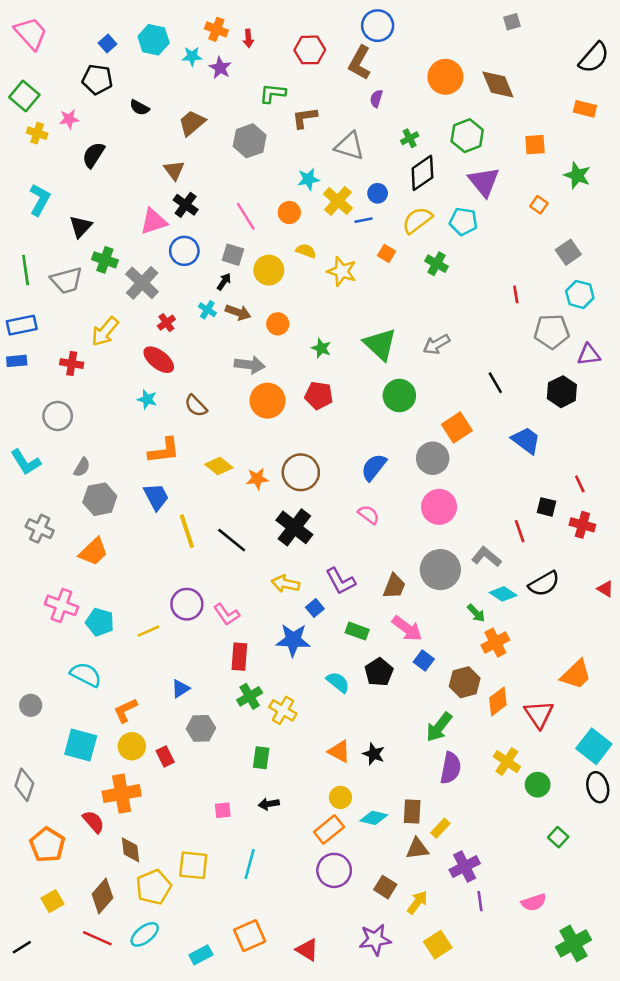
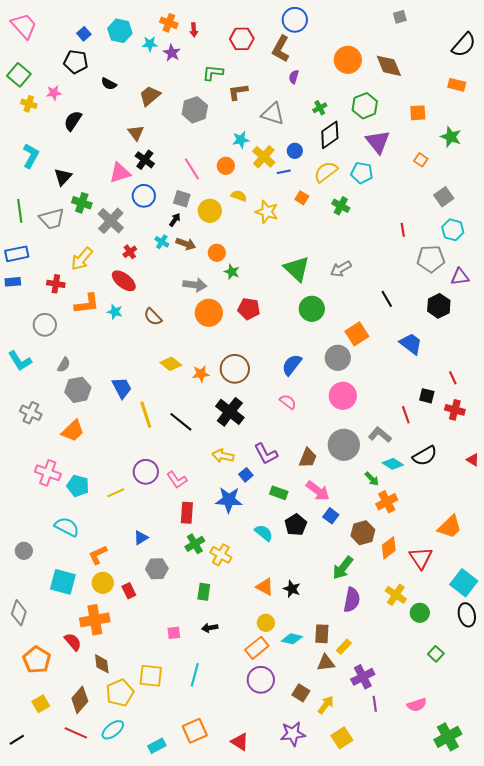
green star: (321, 348) -> (232, 272), moved
orange L-shape: (164, 451) -> (87, 304), moved

